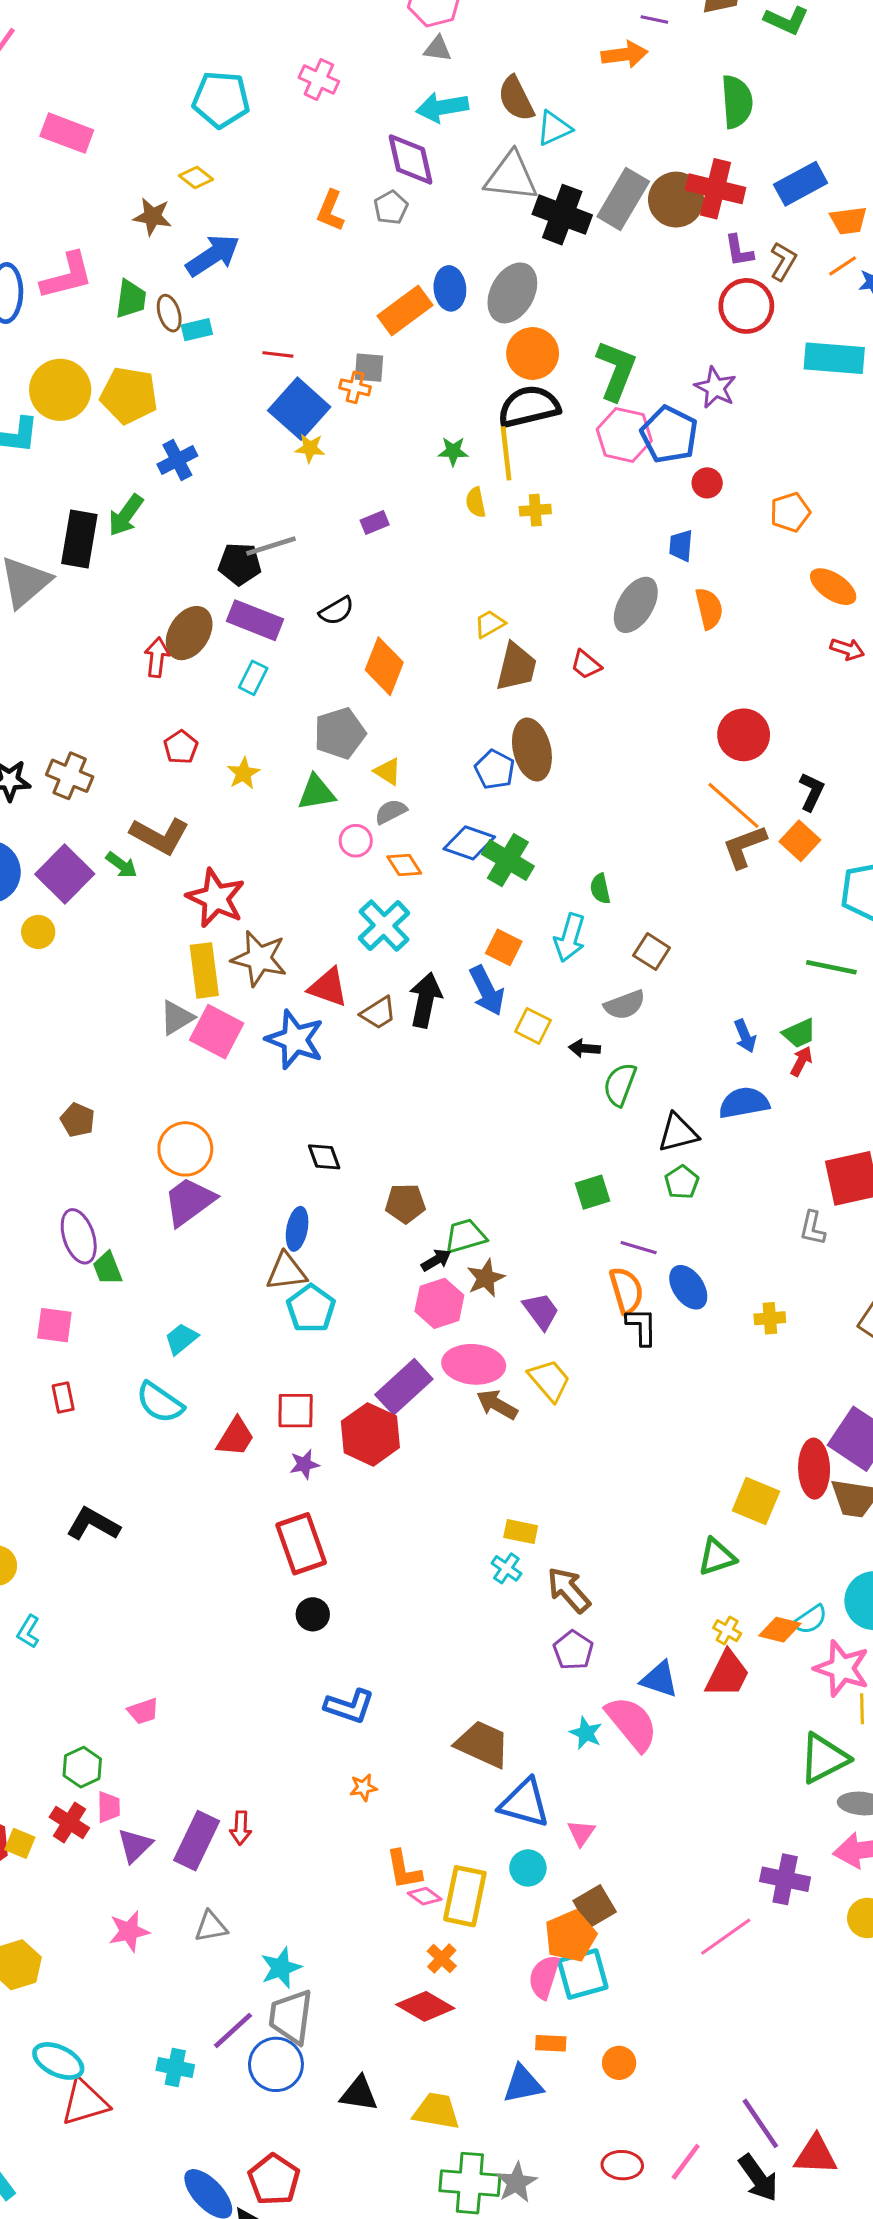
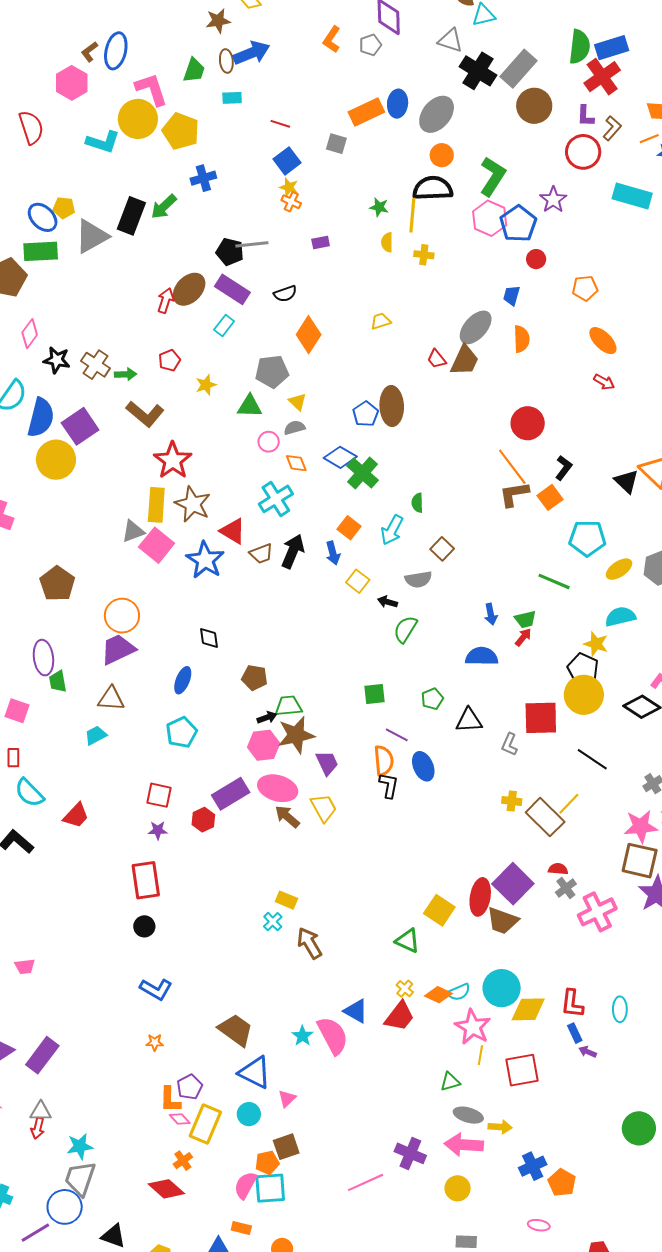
green semicircle: (737, 102) -> (580, 47), moved
gray triangle: (511, 177) -> (450, 40), size x0.7
blue rectangle: (801, 184) -> (612, 48), moved
red cross: (716, 189) -> (602, 77), moved, turned 30
brown circle: (676, 200) -> (534, 106), moved
brown star: (152, 217) -> (218, 21), turned -30
pink L-shape: (67, 276) -> (151, 89), moved, turned -105
brown ellipse: (169, 313) -> (226, 61), moved
orange circle: (533, 353) -> (442, 155), size x0.7
orange cross: (355, 387) -> (291, 202), moved
blue square: (299, 409) -> (287, 161), size x0.7
brown trapezoid: (516, 667) -> (465, 360), moved
green arrow: (122, 865) -> (126, 374), moved, turned -50
yellow circle: (38, 932) -> (56, 460), size x1.8
blue arrow: (487, 991) -> (333, 553), size x0.7
brown pentagon: (77, 1120) -> (57, 584), size x1.6
black triangle: (678, 1133) -> (469, 720), moved
brown triangle: (286, 1272) -> (111, 699), moved
brown star: (486, 1278) -> (296, 735), size x1.5
yellow cross: (770, 1318) -> (512, 801), moved
cyan semicircle: (160, 1402) -> (29, 793), moved
red hexagon: (370, 1434) -> (203, 820), size x0.6
red trapezoid: (235, 1437) -> (76, 816), moved
green triangle: (717, 1557) -> (407, 941), turned 32
purple pentagon: (573, 1650) -> (190, 1087), moved
green triangle: (824, 1758) -> (450, 1082), size x0.6
red arrow: (241, 1828) -> (38, 1128), moved
orange pentagon: (570, 1936) -> (267, 1163), size x0.7
purple line: (233, 2030) -> (35, 1233), moved

